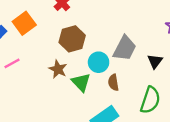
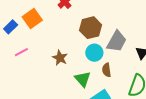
brown hexagon: (72, 39) -> (91, 28), moved
green triangle: (81, 82) -> (83, 79), moved

